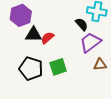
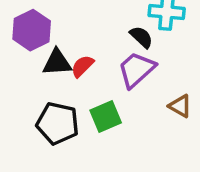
purple trapezoid: (90, 42) -> (136, 70), moved
brown triangle: (100, 65) -> (180, 106), turned 40

